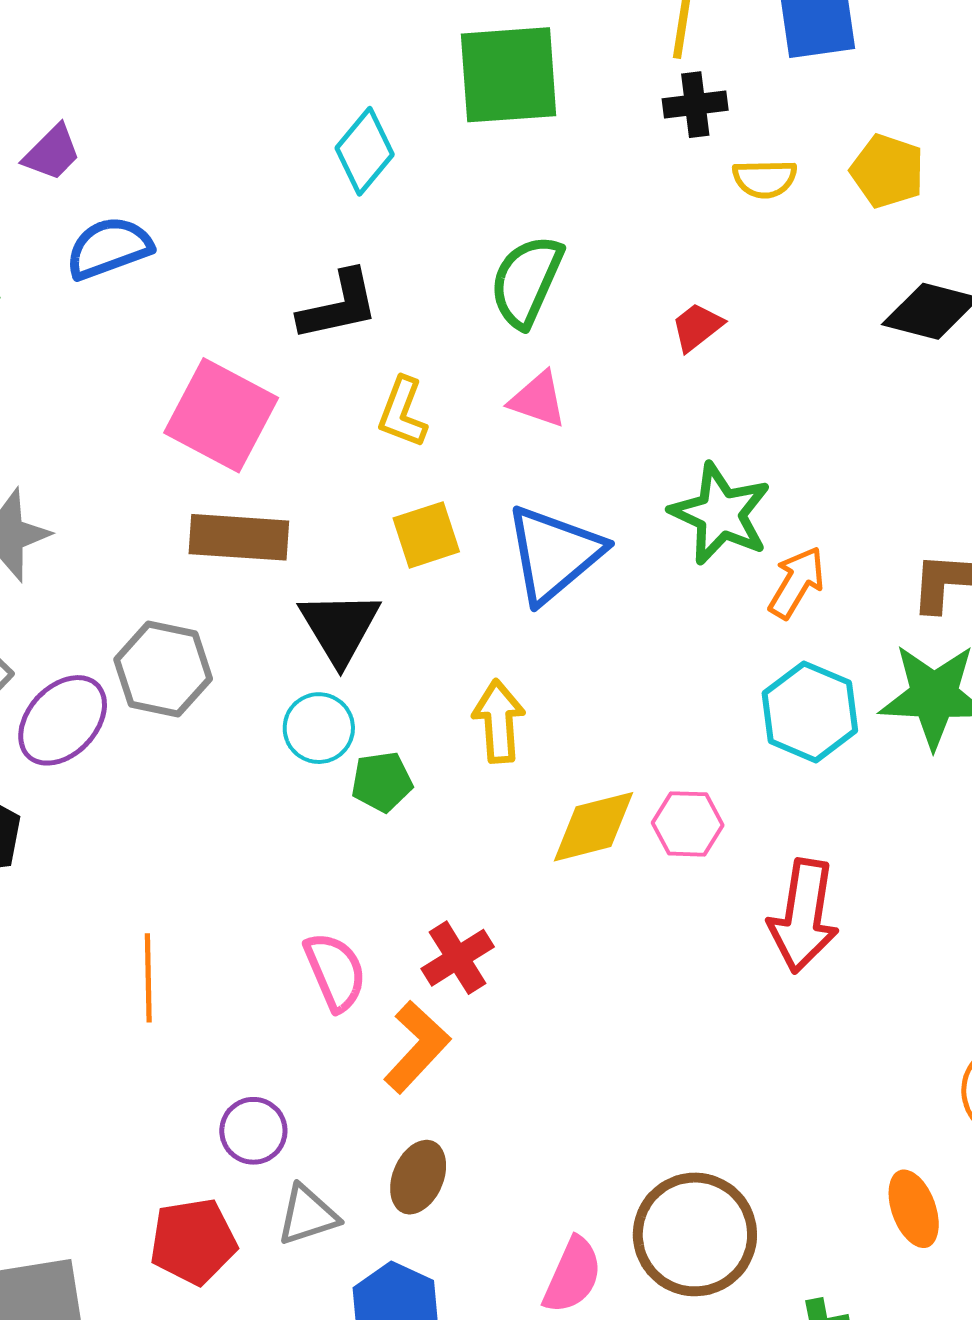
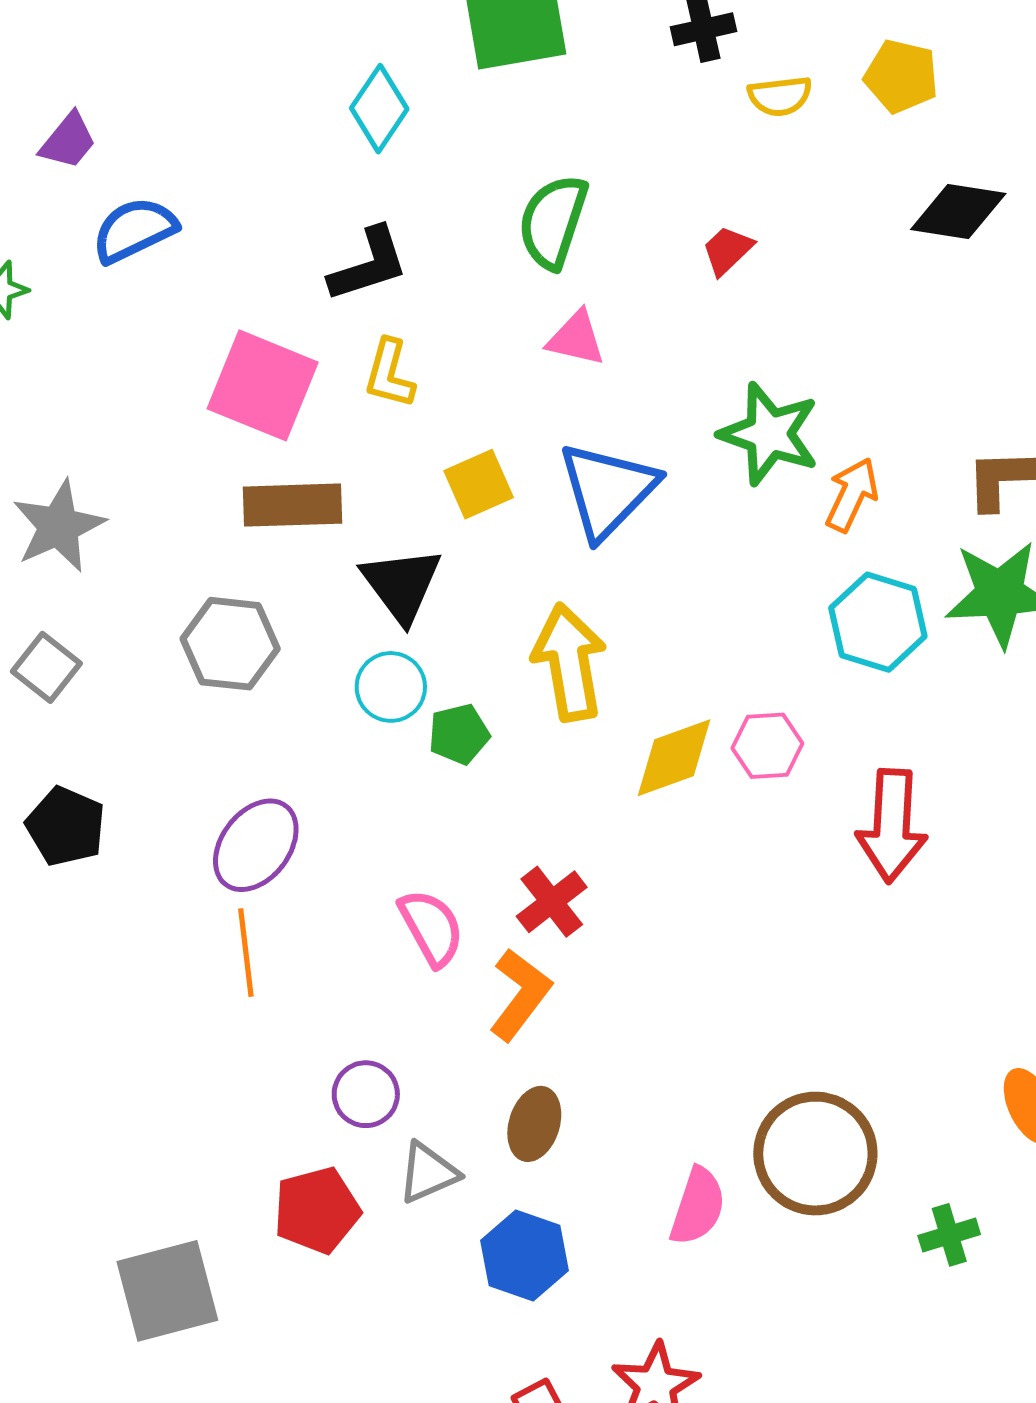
yellow L-shape: (402, 412) -> (389, 374), moved
purple ellipse: (63, 720) -> (256, 845), moved
yellow arrow: (499, 721) -> (569, 662), size x1.4

